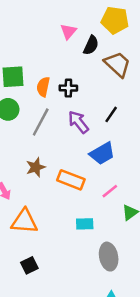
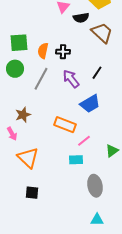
black semicircle: (91, 45) -> (81, 18), turned 56
brown star: (36, 167) -> (23, 115), moved
pink line: (110, 191) -> (84, 141), moved
orange triangle: (24, 221) -> (28, 158), turned 40
black square: (29, 265) -> (32, 193), turned 32

